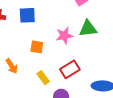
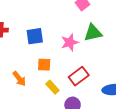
blue square: (27, 15) -> (35, 36), moved
orange square: (37, 47) -> (44, 65), moved

